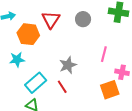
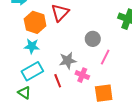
gray circle: (83, 19) -> (93, 39), moved
cyan star: (17, 60) -> (32, 46), moved
pink cross: (122, 72) -> (82, 75), moved

